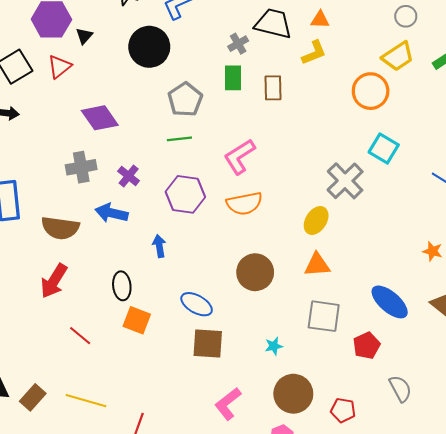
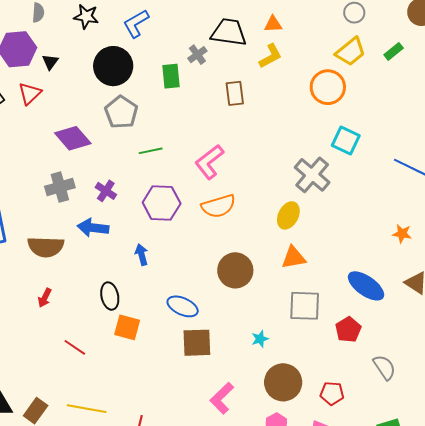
green rectangle: (233, 78) -> (171, 76), moved
gray pentagon: (185, 100) -> (121, 112), moved
red arrow: (54, 281) -> (45, 298), size x0.6

